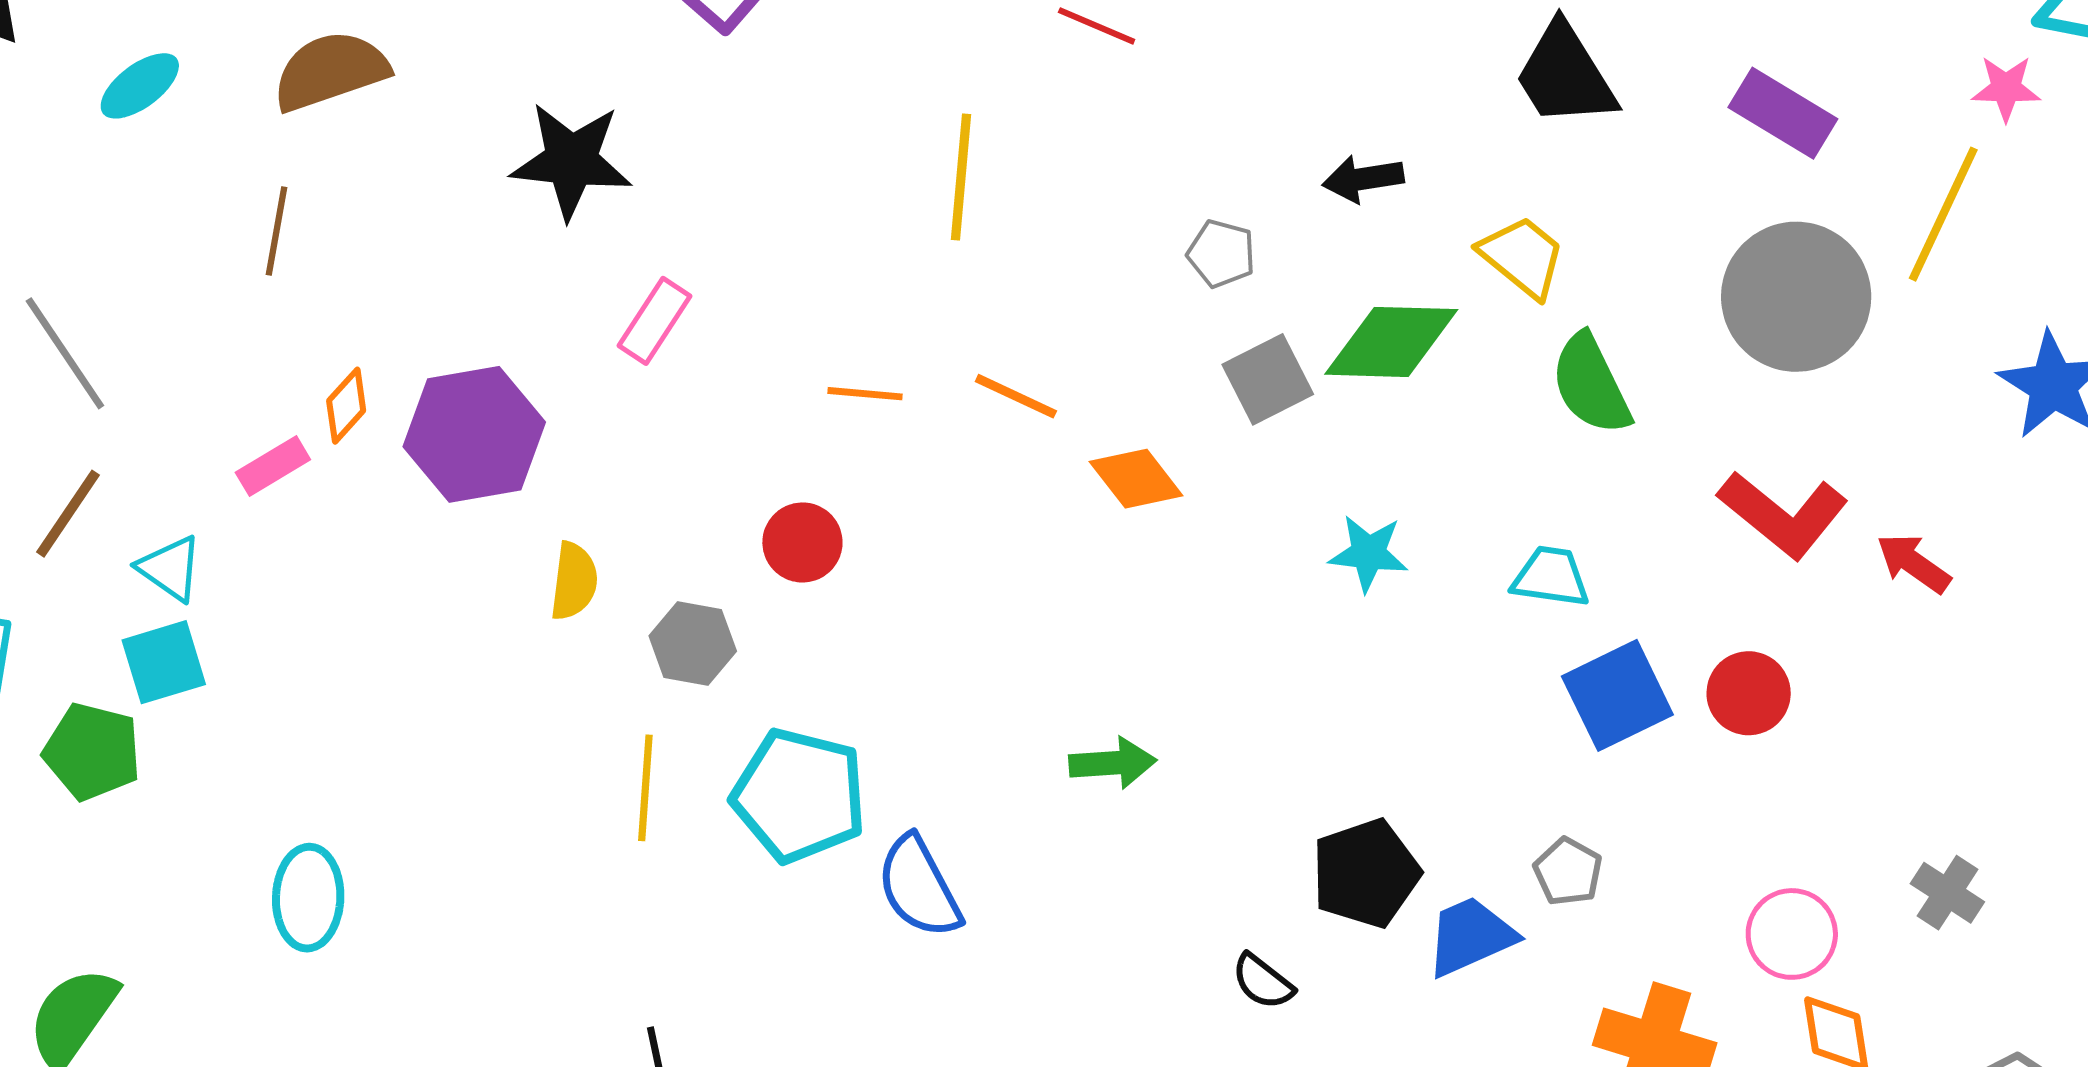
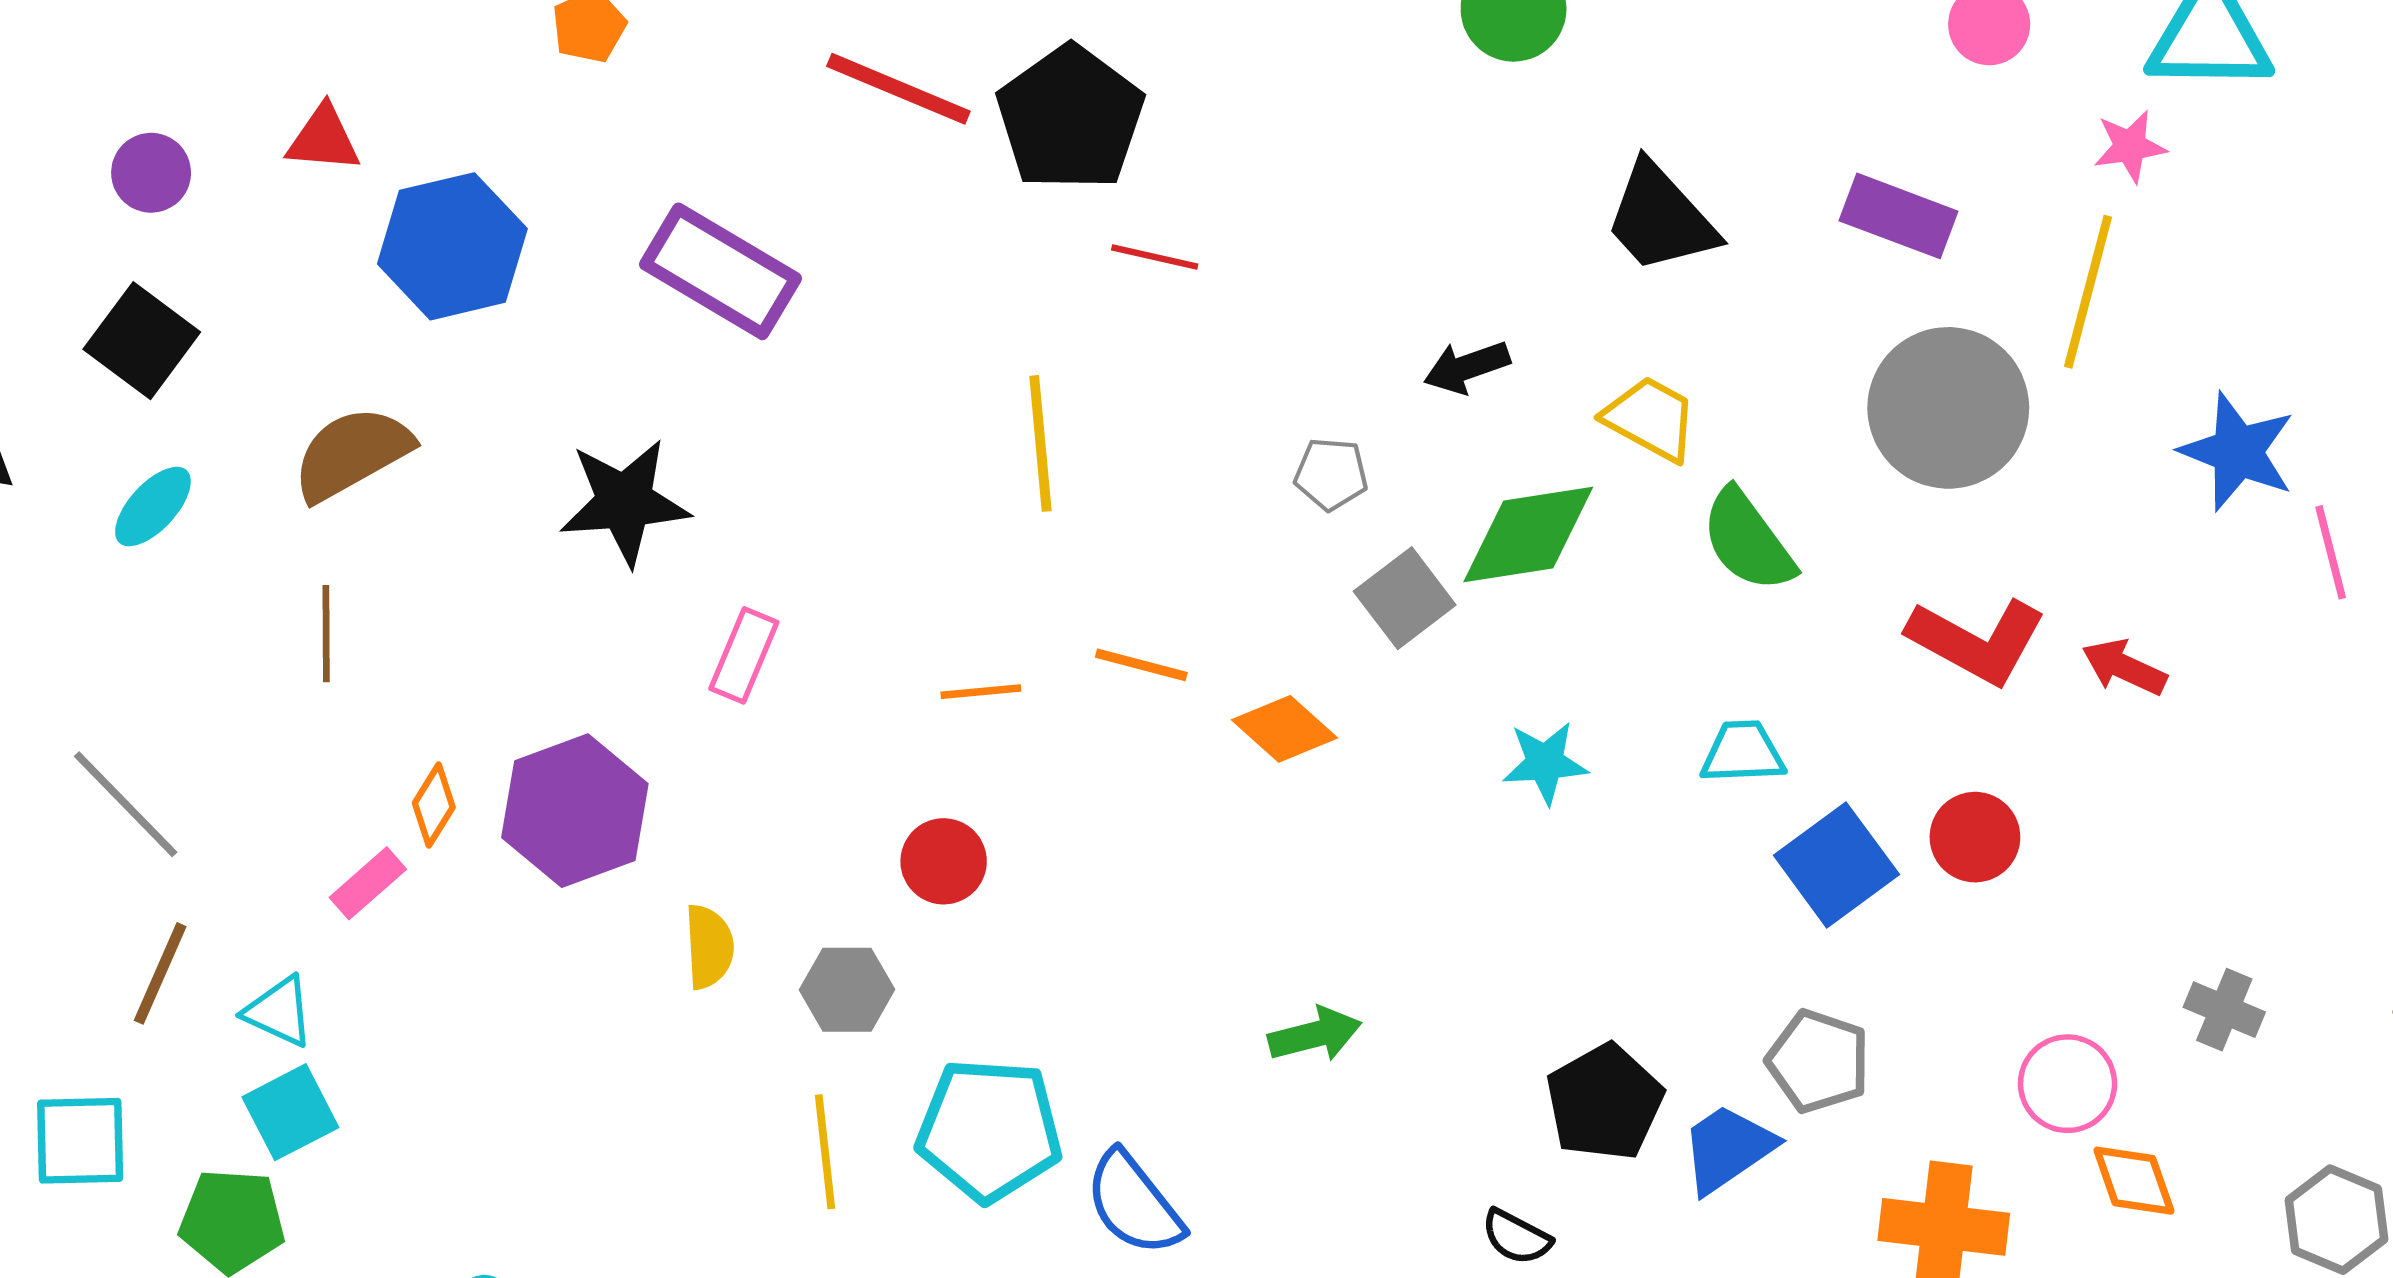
gray pentagon: (1568, 872) -> (1818, 1061), size x1.4

